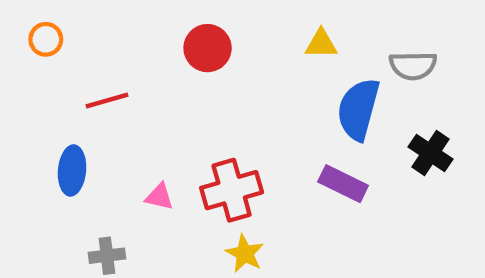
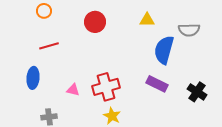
orange circle: (46, 39) -> (44, 11), moved
black cross: (430, 153) -> (197, 92), moved

